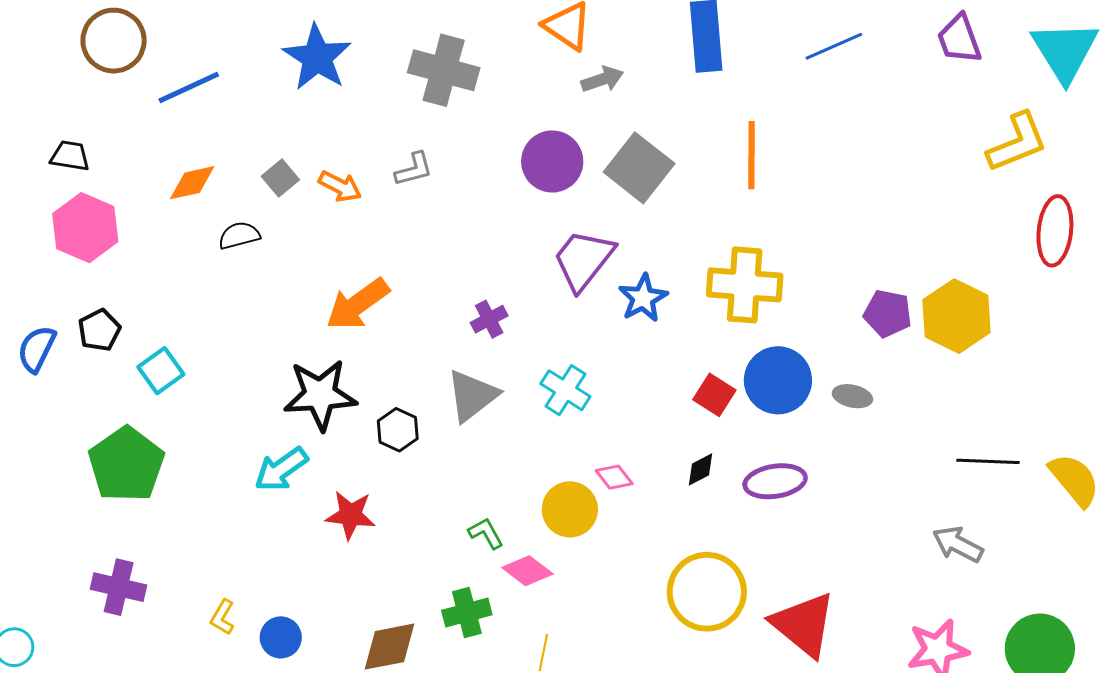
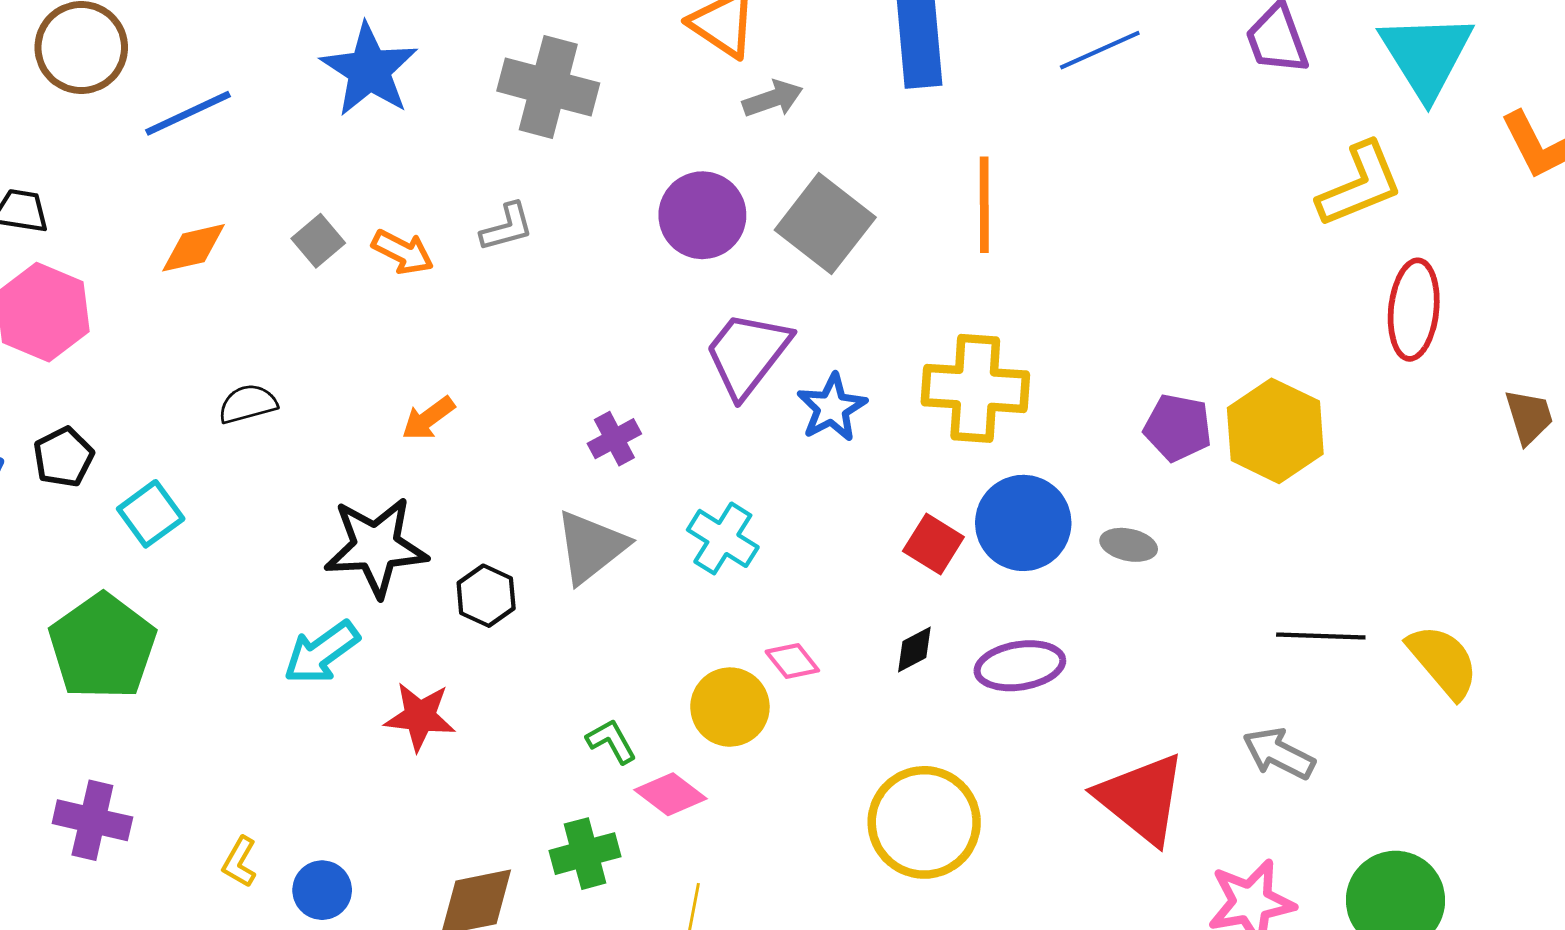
black semicircle: (239, 236) -> (248, 404), moved
orange arrow: (358, 304) -> (428, 418), size x0.6
red triangle: (804, 624) -> (1141, 798), moved

